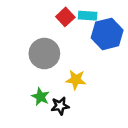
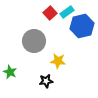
cyan rectangle: (88, 16) -> (67, 12), turned -40
green star: (40, 97) -> (10, 72), moved

